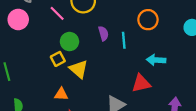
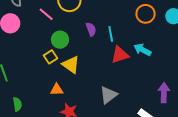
orange circle: (148, 20) -> (146, 14), moved
cyan arrow: (156, 60) -> (142, 50), turned 30
red triangle: (141, 83) -> (120, 55), moved

